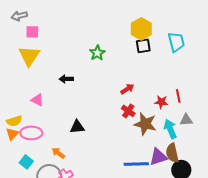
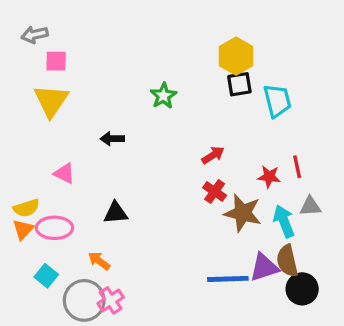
cyan trapezoid: (176, 42) -> (277, 101), moved
black triangle: (77, 127) -> (116, 213), moved

